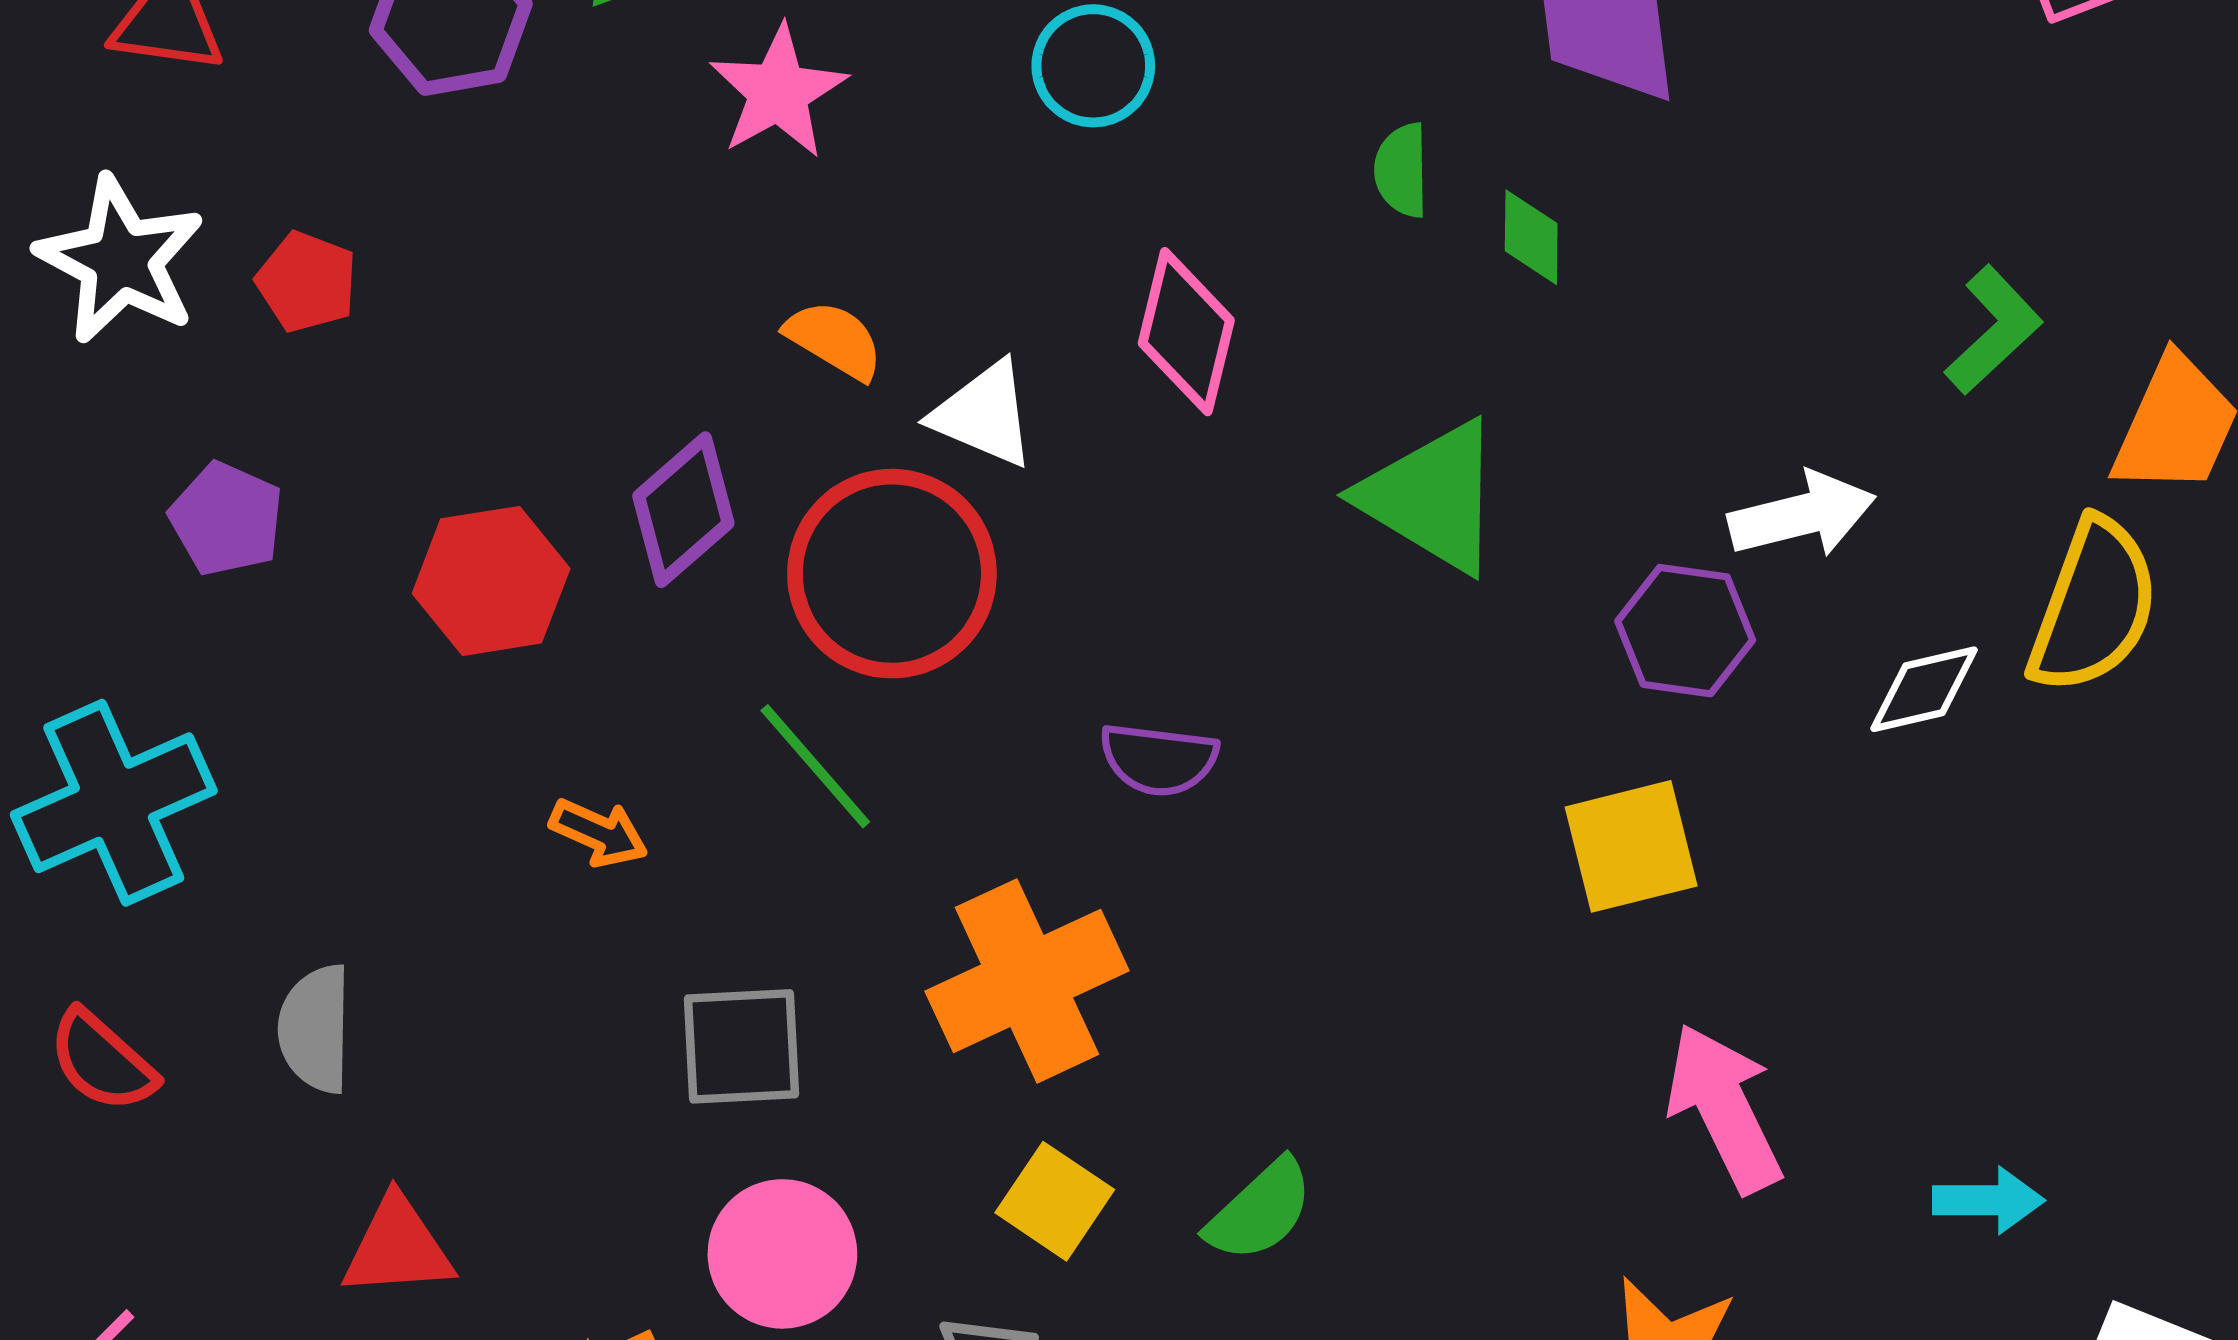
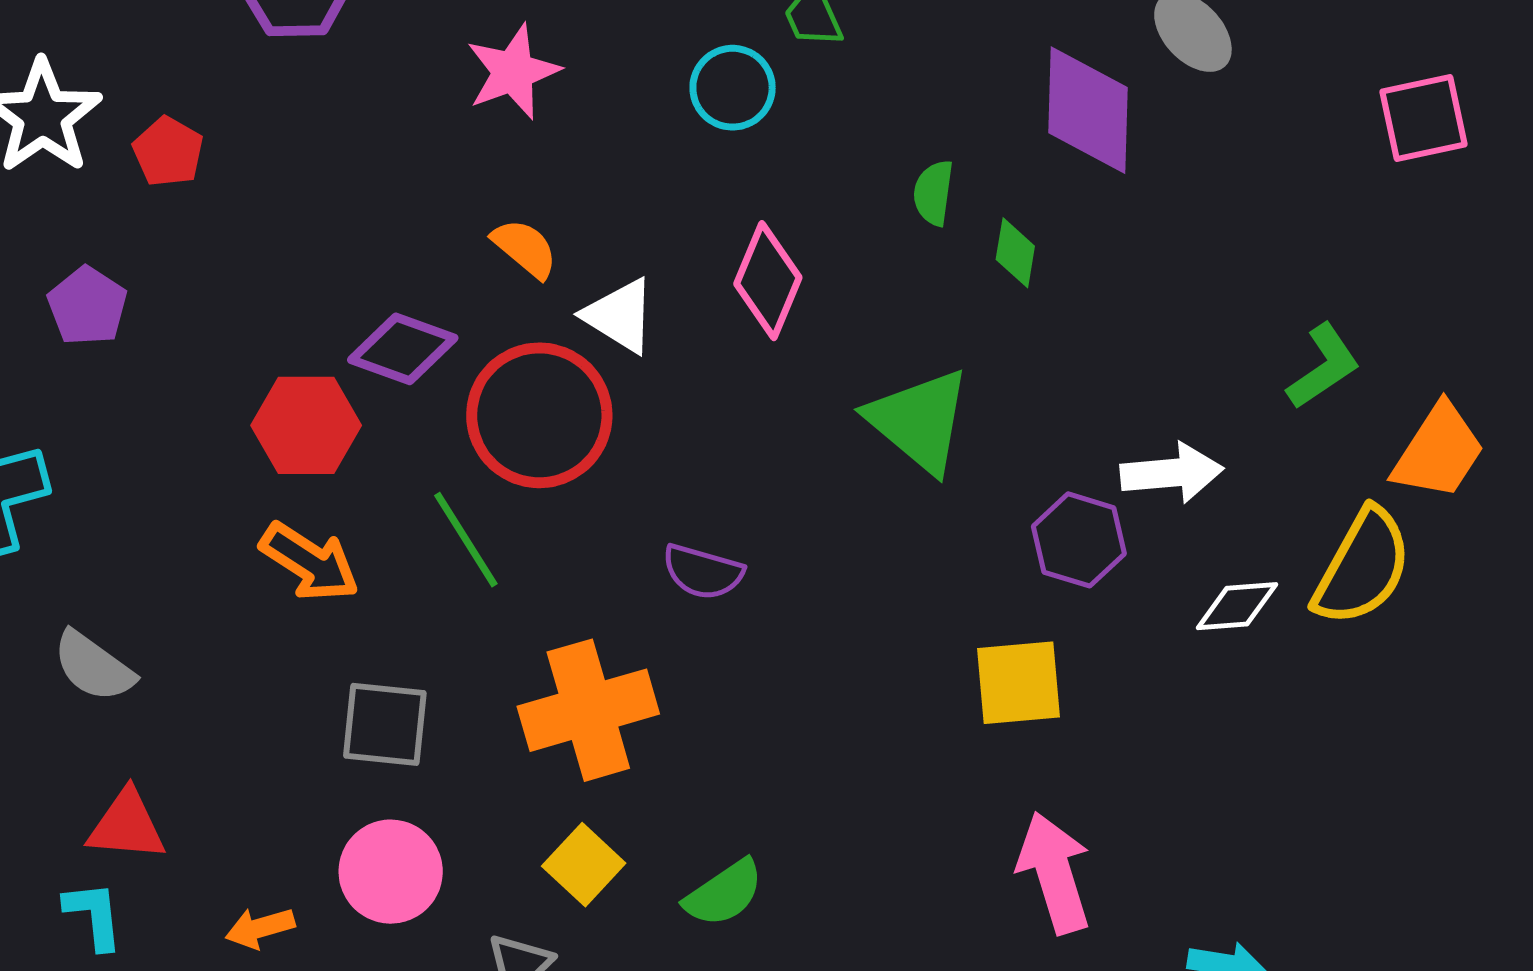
purple diamond: (683, 510) -> (403, 349), turned 52
red hexagon: (491, 581) -> (306, 425), moved
orange arrow: (599, 833) -> (310, 562), size x1.5
gray semicircle: (315, 1029) -> (93, 666), turned -64

